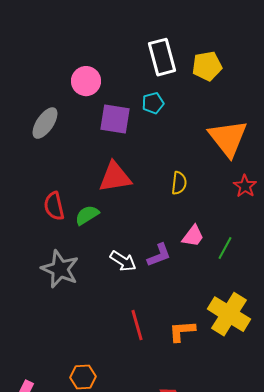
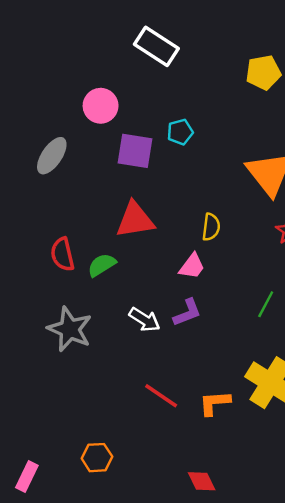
white rectangle: (162, 57) -> (156, 46), moved, turned -42
yellow pentagon: (207, 66) -> (263, 72), moved
pink trapezoid: (193, 236) -> (192, 266), moved
red line: (137, 325) -> (161, 396), turned -40

